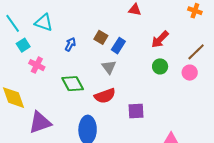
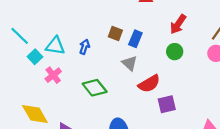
cyan triangle: (44, 22) -> (55, 46), moved
pink cross: (37, 65) -> (53, 75), turned 35
green circle: (160, 66) -> (175, 52), moved
red semicircle: (105, 96) -> (149, 84), moved

